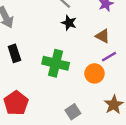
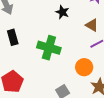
orange circle: (94, 73) -> (84, 67), moved

